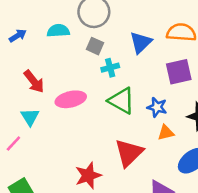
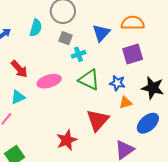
cyan semicircle: (58, 31) -> (36, 28), turned 114
cyan triangle: (30, 117) -> (18, 97), turned 42

